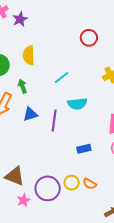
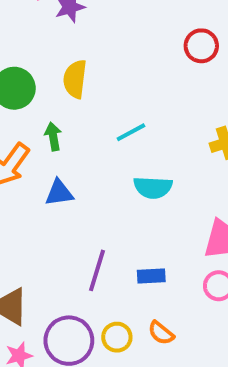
red circle: (89, 38) -> (201, 46), moved
purple line: (54, 120) -> (97, 270), moved
orange semicircle: (90, 184) -> (161, 333), moved

